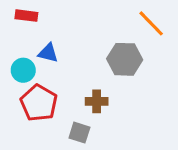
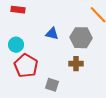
blue triangle: (48, 53) -> (52, 34), moved
brown cross: (97, 101) -> (76, 64), moved

